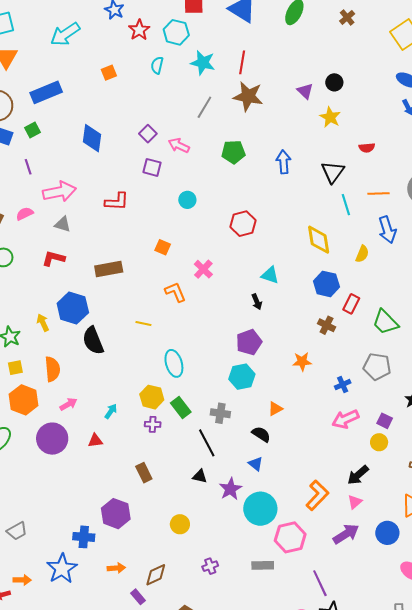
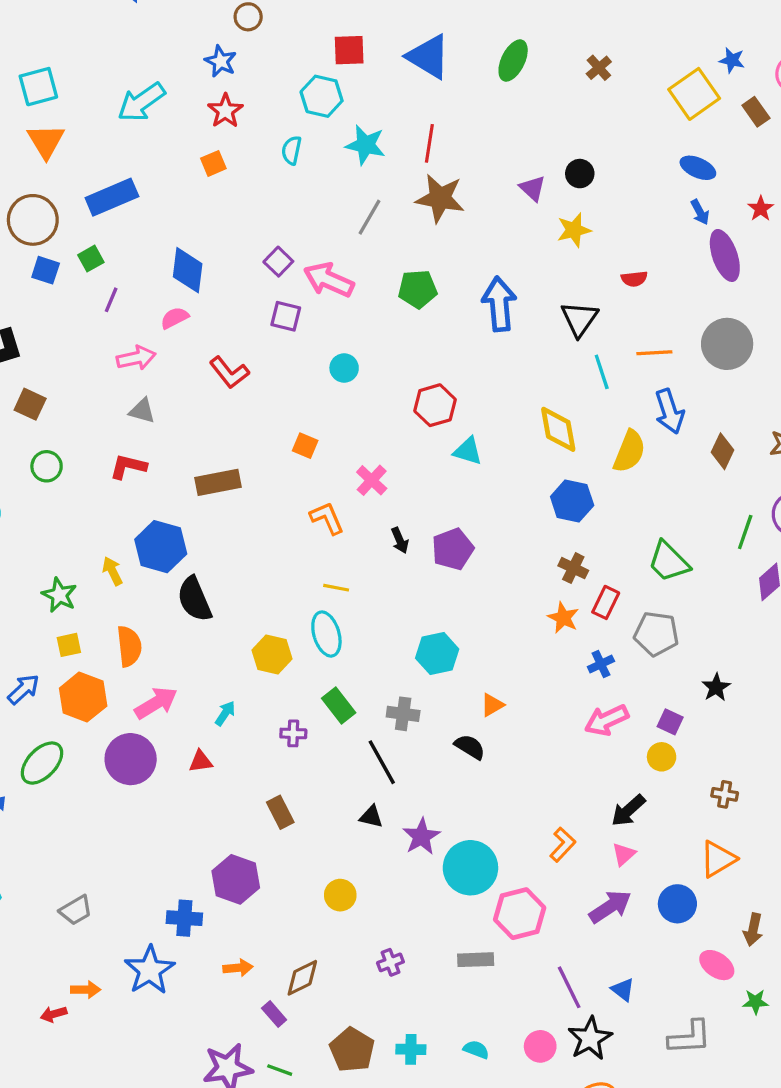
red star: (139, 30) -> (225, 111), moved
yellow star: (330, 117) -> (574, 230), turned 30
pink arrow: (179, 145) -> (329, 280), size x1.4
blue arrow: (284, 162) -> (499, 304), size x1.4
purple line: (28, 167) -> (111, 300), moved, turned 42
pink arrow: (59, 192) -> (136, 358), size x0.7
red L-shape: (117, 201) -> (229, 372), turned 50
pink semicircle: (25, 214) -> (175, 318), moved
yellow semicircle: (362, 254) -> (629, 451), size x1.5
cyan triangle: (270, 275) -> (468, 451), moved
black arrow: (257, 302) -> (400, 540), moved
red rectangle: (351, 304) -> (606, 602), moved
yellow line: (143, 324) -> (336, 588), moved
purple pentagon: (249, 342) -> (453, 549), moved
orange star: (302, 362) -> (563, 618), moved, turned 30
yellow hexagon: (152, 397) -> (272, 655), moved
pink arrow: (68, 404) -> (156, 703), size x1.5
blue triangle: (256, 464) -> (623, 990), moved
orange L-shape: (317, 495) -> (563, 845), size x0.7

